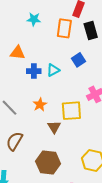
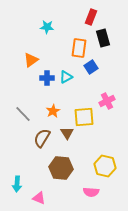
orange rectangle: (64, 28) -> (79, 48), moved
orange triangle: (18, 53) -> (31, 60), turned -42
brown semicircle: (15, 141) -> (42, 138), moved

